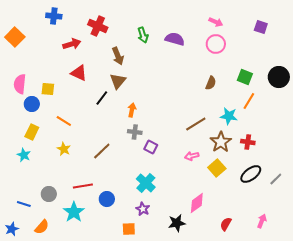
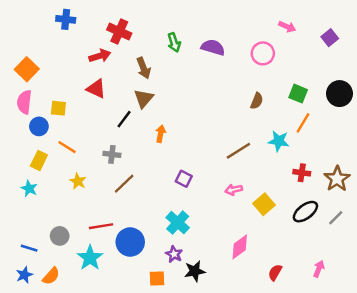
pink arrow: (216, 22) -> (287, 27), moved
purple square: (261, 27) -> (330, 38), moved, turned 32
orange square: (15, 37) -> (27, 69), moved
red arrow: (72, 44) -> (100, 56), moved
orange line: (64, 121) -> (67, 147), moved
gray cross: (135, 132) -> (112, 154), moved
brown star: (221, 142) -> (337, 179), moved
blue circle: (107, 199) -> (130, 242), size x1.5
black star: (177, 223) -> (195, 271), moved
blue star: (12, 229) -> (24, 275), moved

